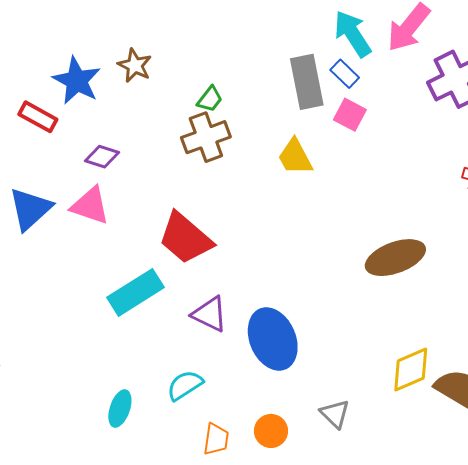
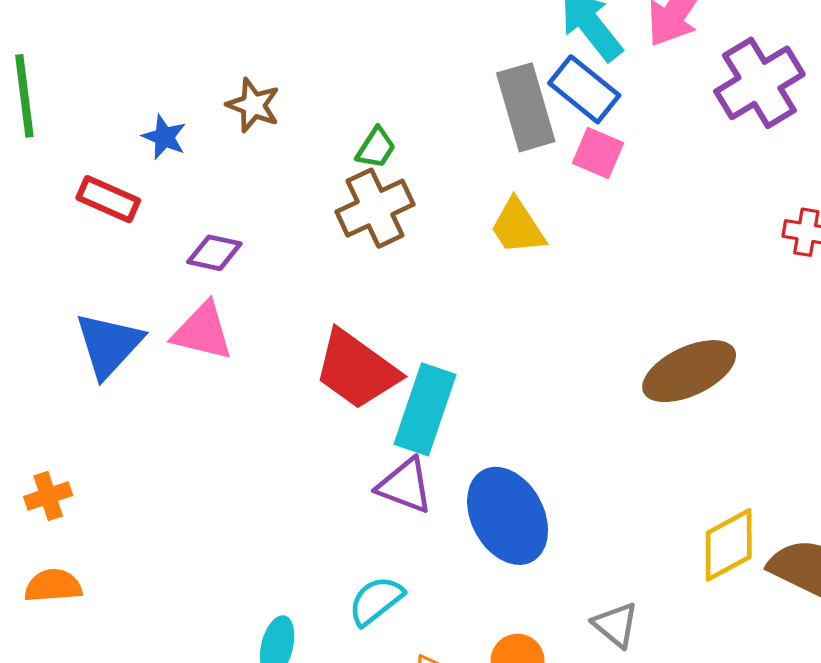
blue rectangle: (345, 74) -> (584, 89), size x1.5
blue star: (77, 81) -> (164, 137), size x0.6
cyan rectangle: (136, 292) -> (425, 409), moved, turned -34

